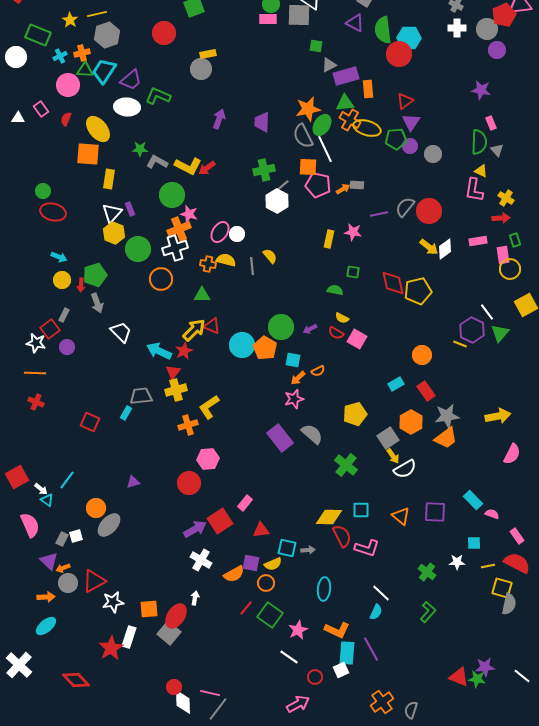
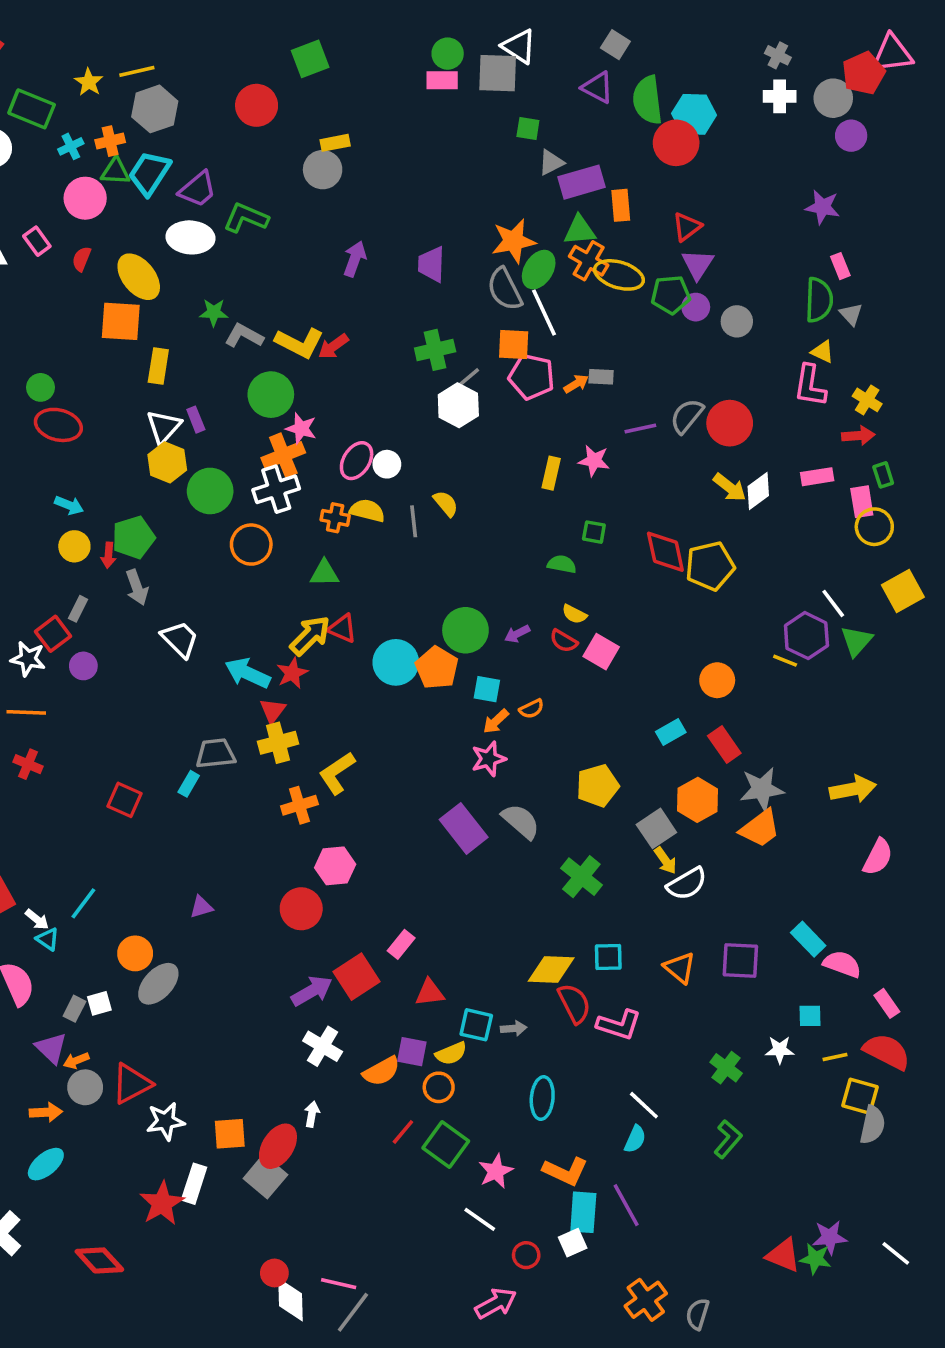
pink semicircle: (492, 514) -> (842, 964), size x1.5

